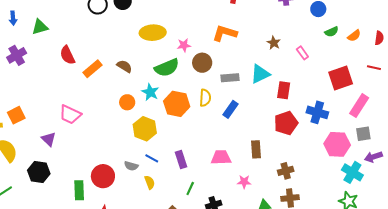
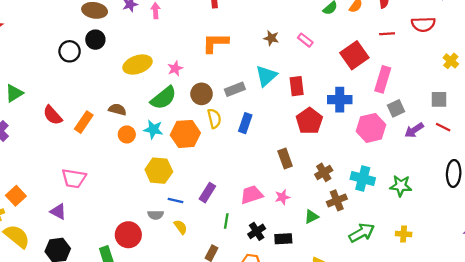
brown circle: (202, 63) -> (202, 94), moved
orange circle: (127, 102) -> (127, 134), moved
pink trapezoid: (221, 157) -> (252, 195), moved
purple rectangle: (181, 159) -> (207, 193), turned 66
cyan cross: (352, 172) -> (363, 178), moved

